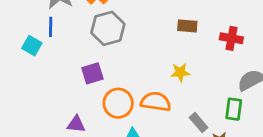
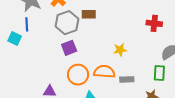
brown rectangle: (187, 26) -> (89, 14), moved
purple square: (92, 73) -> (69, 48), moved
gray rectangle: (199, 123) -> (127, 79), moved, turned -48

